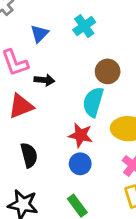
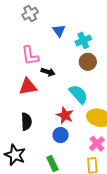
blue triangle: (39, 34) -> (59, 31), moved, turned -32
brown circle: (108, 71) -> (88, 62), moved
cyan semicircle: (93, 102) -> (78, 94), turned 110

